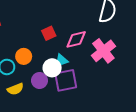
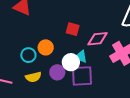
red square: (49, 33) -> (73, 29), turned 32
cyan triangle: (61, 60) -> (81, 57), turned 32

